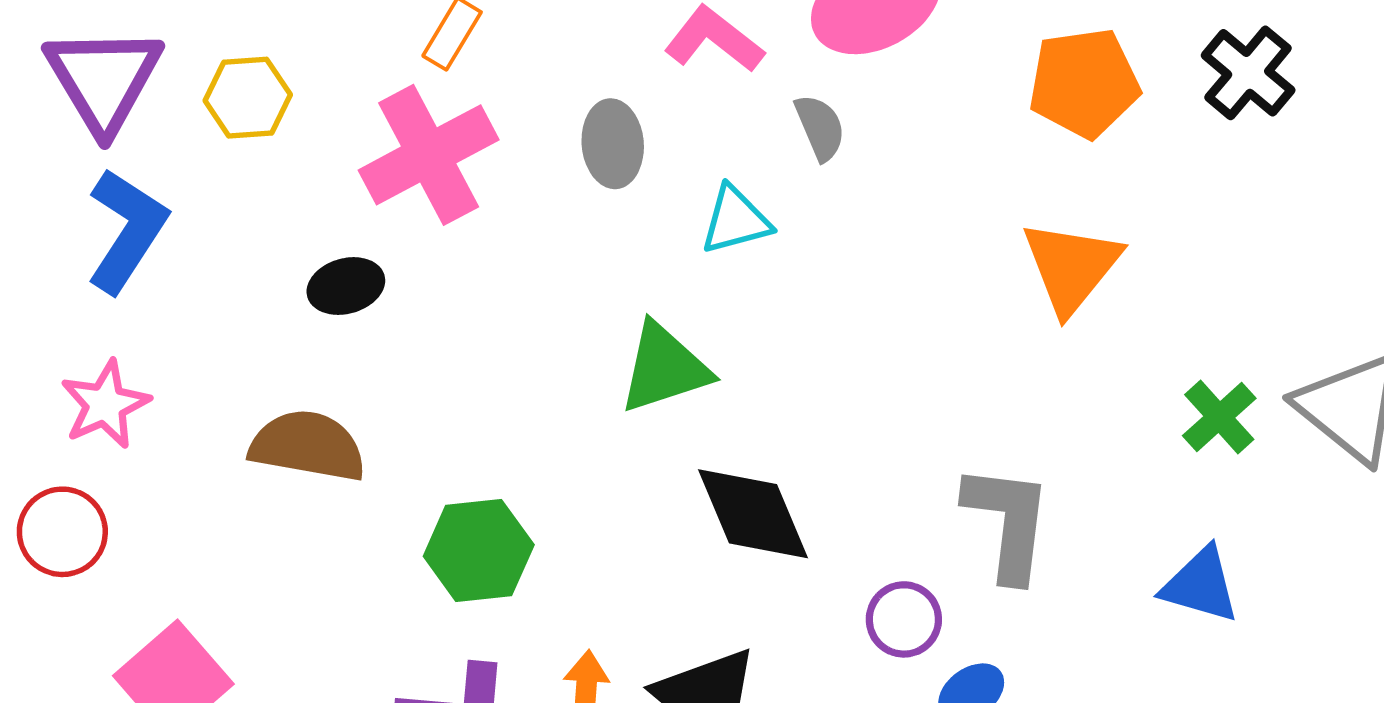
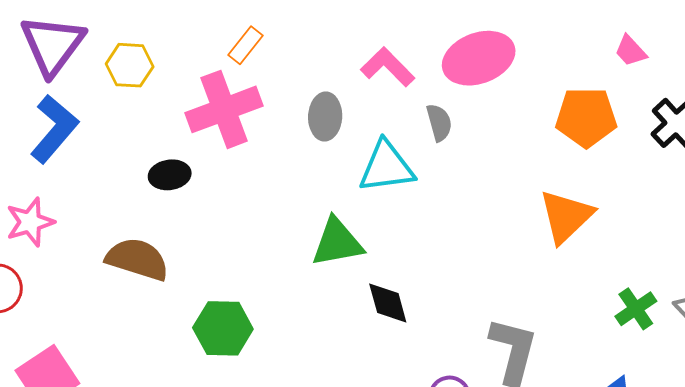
cyan triangle: (736, 220) -> (387, 167), size x1.4
black diamond: (753, 514) -> (388, 303), moved, size x0.7

